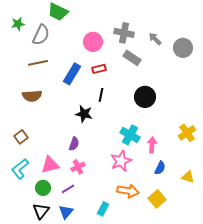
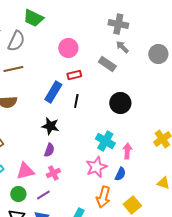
gray cross: (124, 33) -> (118, 24), moved
gray arrow: (155, 39) -> (122, 47), moved
blue rectangle: (72, 74) -> (53, 92), moved
black star: (84, 114) -> (50, 126), moved
blue semicircle: (160, 168) -> (120, 174), moved
orange arrow: (128, 191) -> (103, 197), turned 95

